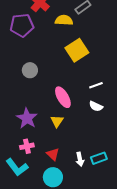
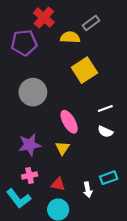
gray circle: (30, 70) -> (33, 92), size x1.6
purple star: (27, 118) -> (30, 145), turned 30
red triangle: (53, 154) -> (58, 184), turned -32
cyan rectangle: (99, 158) -> (109, 178), moved

